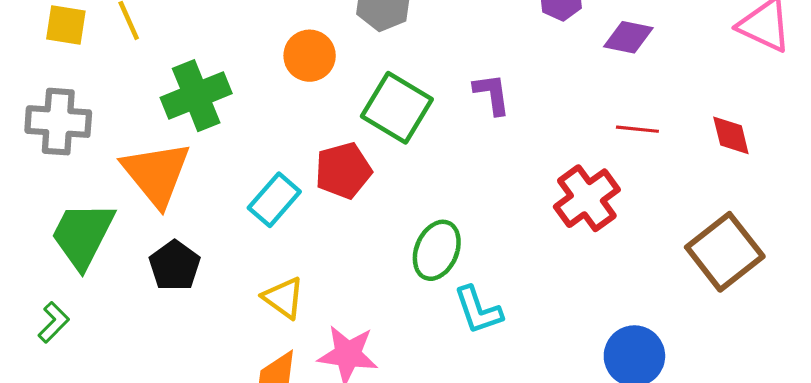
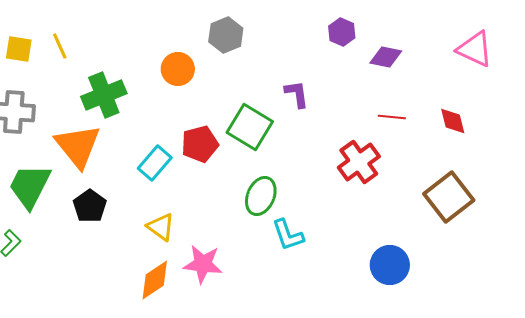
green square: (397, 108) -> (250, 127), moved

